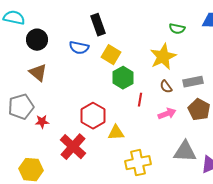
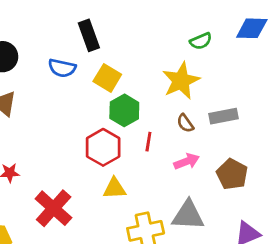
green semicircle: (177, 29) -> (201, 41), turned -35
brown pentagon: (199, 110) -> (232, 174), moved
red hexagon: (93, 116) -> (103, 147), moved
gray triangle: (185, 152) -> (188, 215), moved

